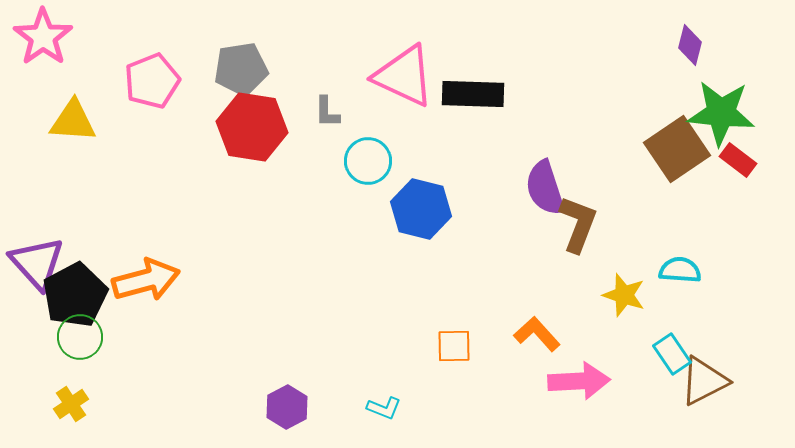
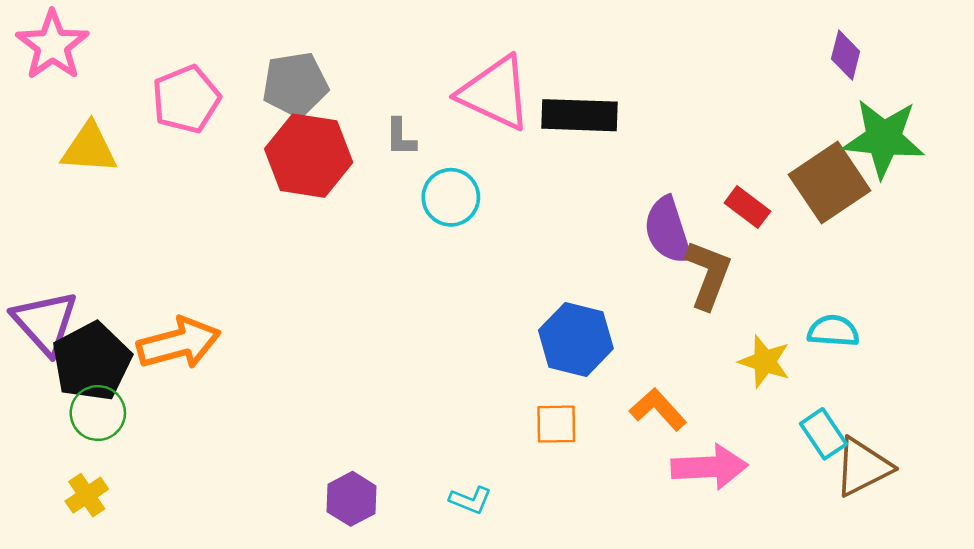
red rectangle: (738, 160) -> (747, 207), moved
blue hexagon: (421, 209) -> (576, 339), moved

